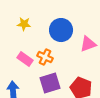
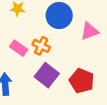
purple square: (50, 83) -> (47, 75), turned -35

